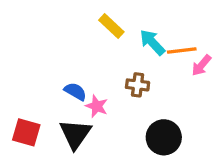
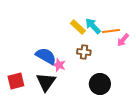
yellow rectangle: (111, 26) -> (78, 27), moved
blue semicircle: (75, 91) -> (46, 56), size x1.5
red square: (26, 132) -> (16, 81), turned -30

